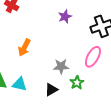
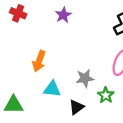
purple star: (65, 17) -> (63, 15), moved
cyan triangle: (20, 84) -> (52, 89), moved

